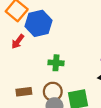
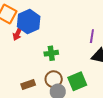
red arrow: (18, 42) -> (17, 34), moved

